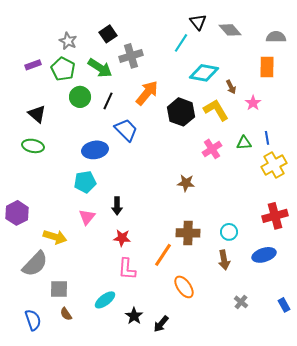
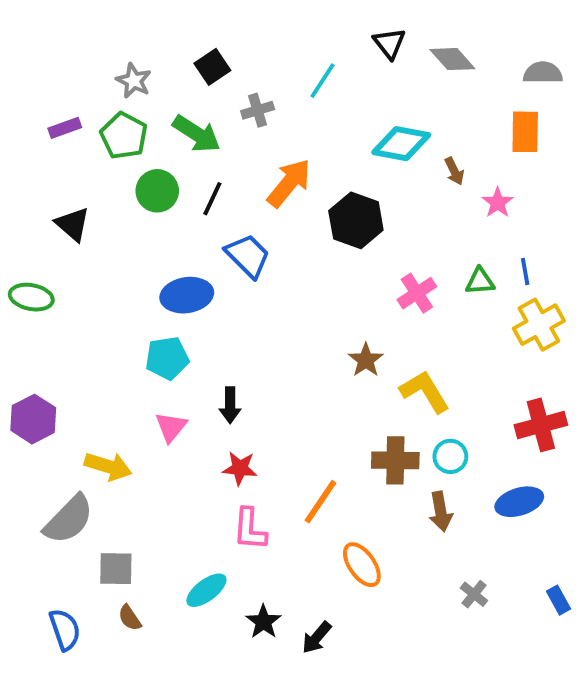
cyan line: (181, 43) -> (322, 81), moved
gray cross: (131, 56) -> (258, 110), size x0.7
yellow L-shape: (216, 110) -> (425, 392), moved
green ellipse: (33, 146) -> (31, 297), moved
brown star: (186, 183) -> (366, 360), turned 30
brown cross: (188, 233) -> (395, 460), moved

